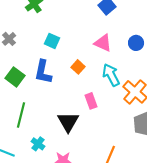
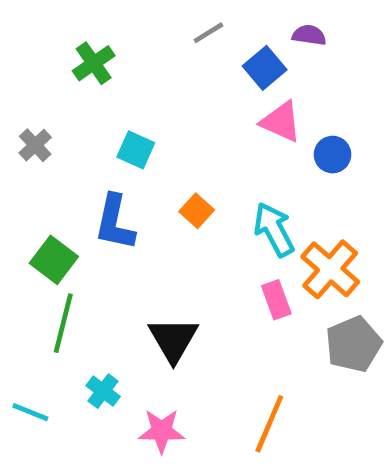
pink triangle: (103, 43) -> (281, 122), moved
green square: (15, 77) -> (54, 260), moved
pink rectangle: (91, 101) -> (276, 300), moved

